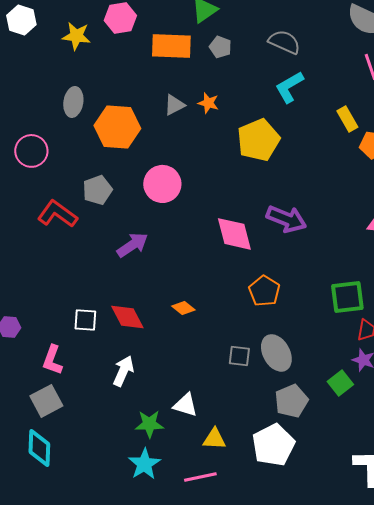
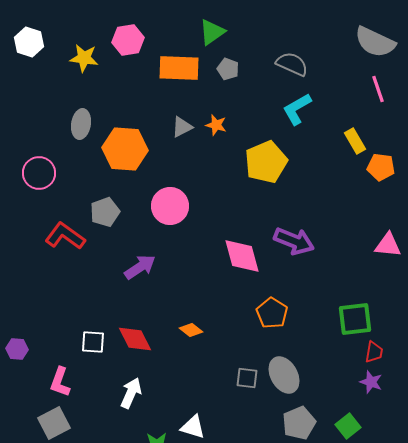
green square: (340, 383) -> (348, 426), moved

